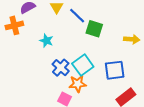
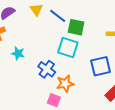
cyan star: (46, 41) -> (18, 53), moved
cyan square: (83, 65) -> (68, 47), moved, turned -30

